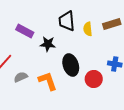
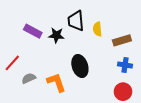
brown rectangle: (112, 24) -> (122, 40), moved
black star: (48, 44) -> (56, 35), moved
red circle: (94, 79) -> (123, 92), moved

